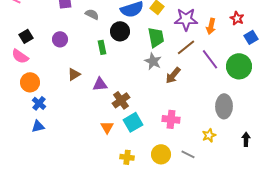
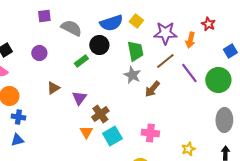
gray semicircle: (92, 14) -> (71, 28), size x1.5
red star: (237, 18) -> (208, 24), moved
green rectangle: (102, 47) -> (81, 61), turned 64
purple triangle: (100, 84) -> (79, 98), turned -49
blue cross: (39, 103) -> (18, 117), turned -32
gray ellipse: (224, 106) -> (224, 120), moved
orange triangle: (107, 127) -> (86, 132), moved

